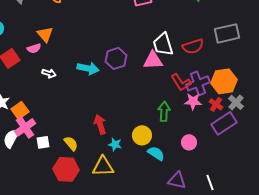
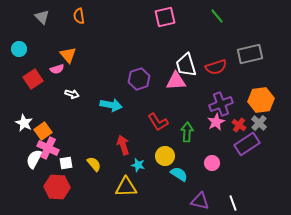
cyan arrow: (88, 68) -> (111, 105), moved
orange hexagon: (224, 81) -> (261, 100), moved
red L-shape: (181, 82) -> (158, 122), moved
pink star: (193, 101) -> (216, 122), turned -30
pink cross: (25, 127) -> (48, 148), turned -30
red hexagon: (66, 169) -> (57, 187), moved

